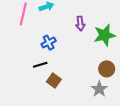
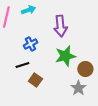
purple arrow: (80, 24) -> (60, 26), size x1.5
green star: (105, 35) -> (65, 56), moved

